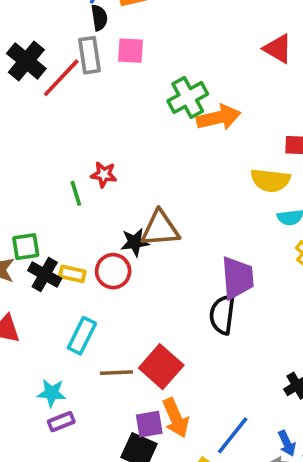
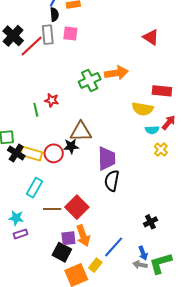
green cross: (188, 97) -> (90, 80), moved
black star: (135, 242) -> (71, 146), moved
yellow rectangle: (72, 274) -> (31, 154), size x1.5
purple trapezoid: (237, 278) -> (107, 158), moved

